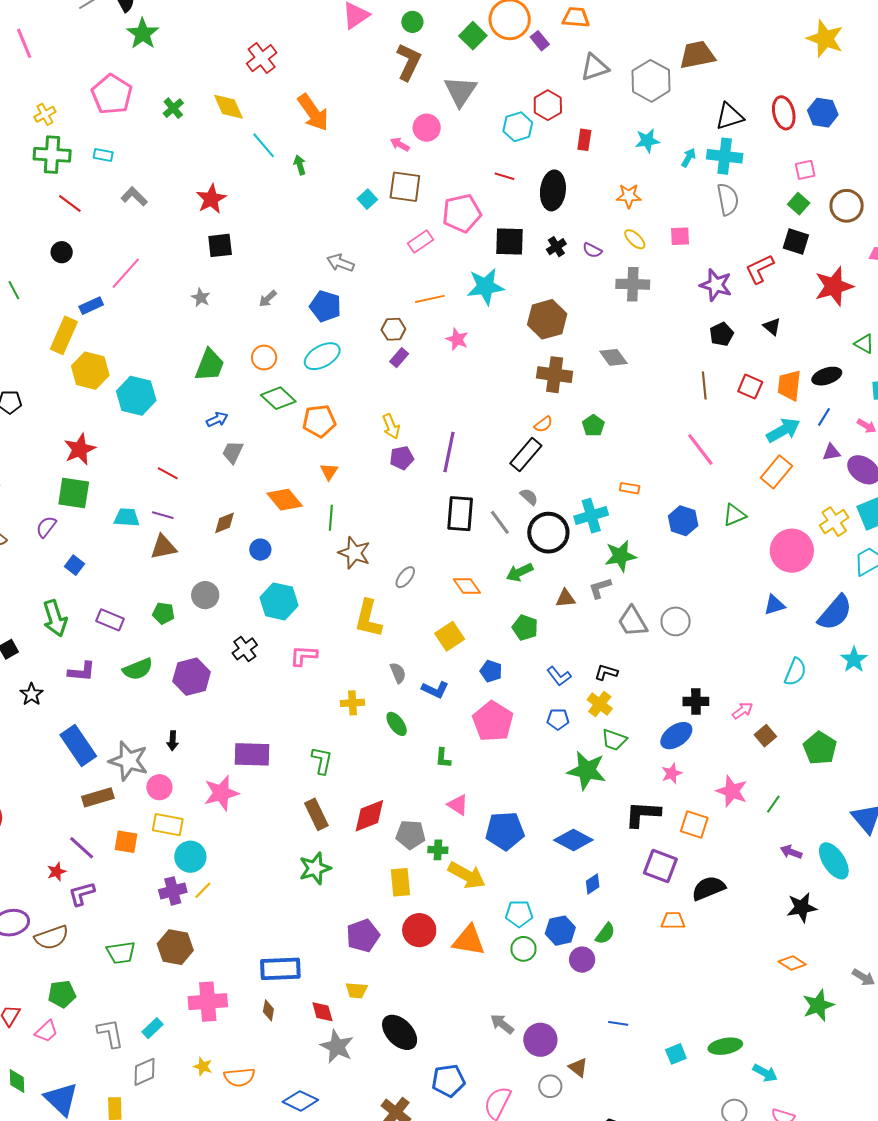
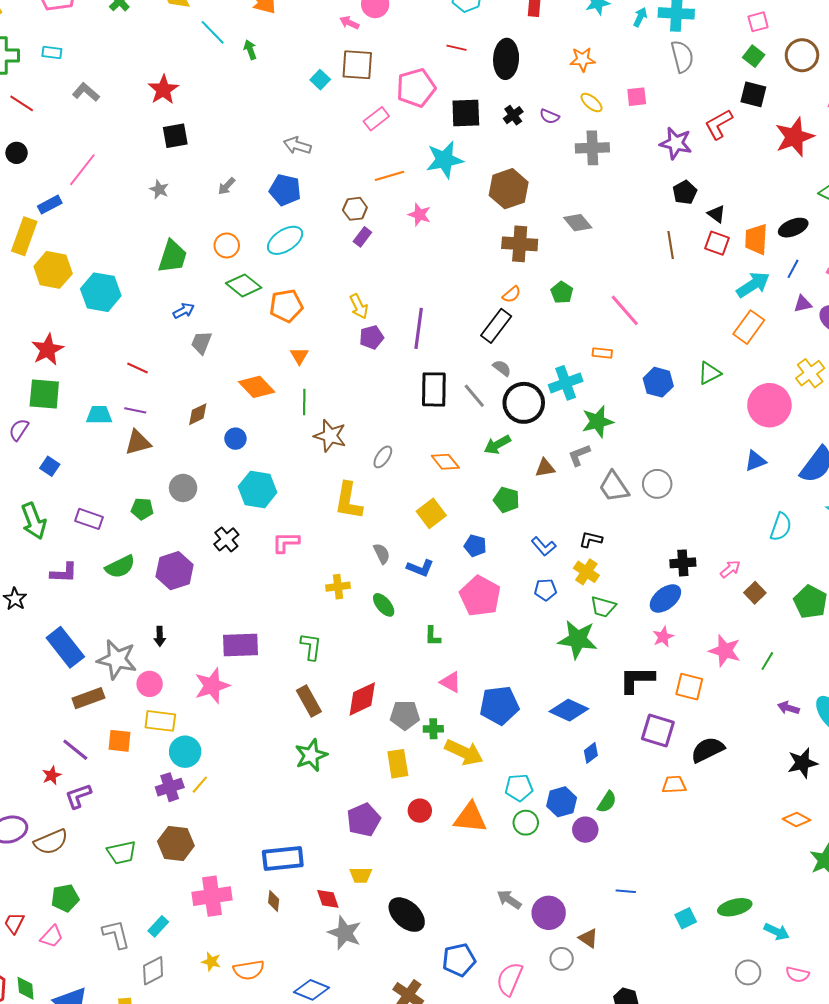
black triangle: (772, 327) -> (716, 214), moved
pink line: (700, 449) -> (625, 310), moved
red circle: (419, 930) -> (420, 811), size x0.7

